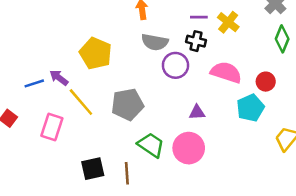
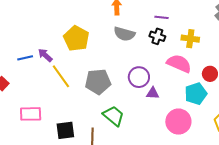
yellow cross: (228, 22) -> (190, 39), moved, turned -36
purple circle: (175, 65) -> (139, 77), moved
pink rectangle: (52, 127) -> (31, 114), moved, turned 65
pink circle: (189, 148) -> (178, 122), moved

